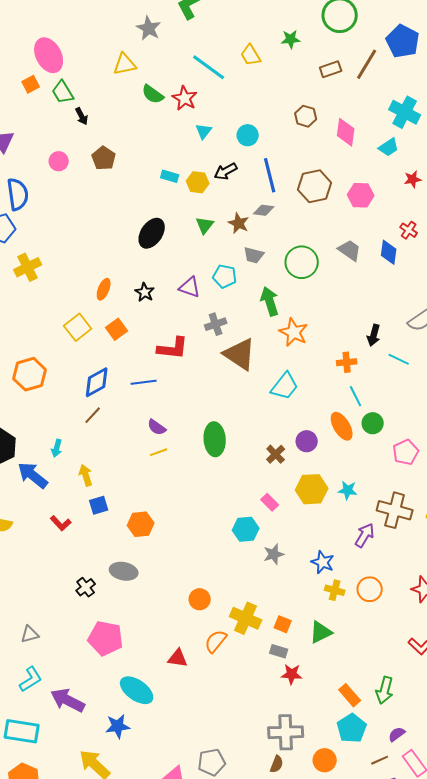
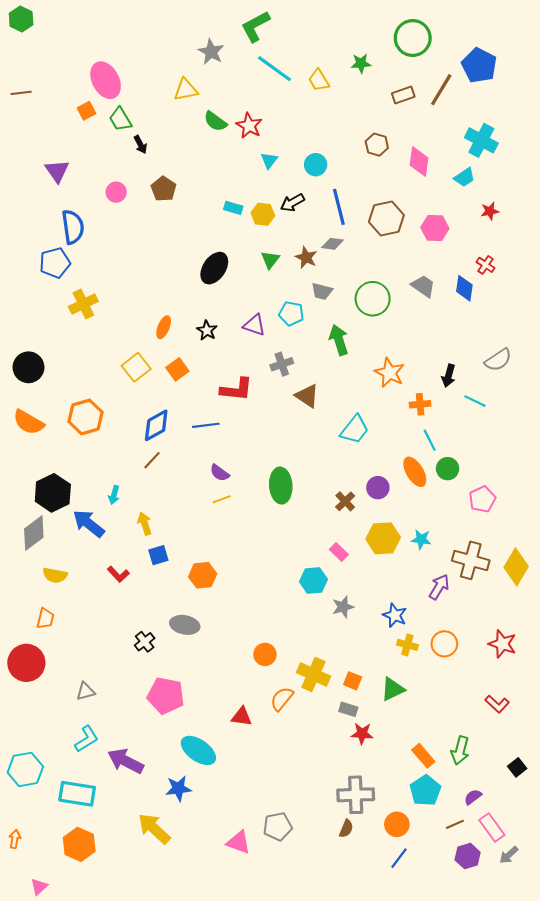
cyan line: (209, 67) -> (274, 69), moved
orange star: (294, 332) -> (389, 373), moved
brown triangle: (240, 354) -> (307, 396), size x0.7

